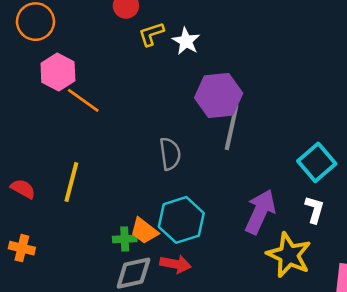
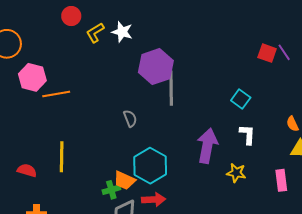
orange line: (83, 100) -> (56, 94), turned -32
gray semicircle: (170, 154) -> (130, 118), size x0.7
cyan square: (317, 162) -> (241, 99), size x0.7
yellow star: (289, 255) -> (236, 173), size x0.6

